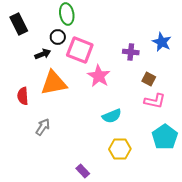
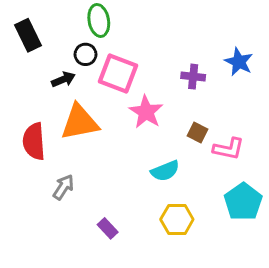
brown square: (149, 79) -> (198, 133), moved
red semicircle: (23, 96) -> (34, 141), size x1.4
purple rectangle: (83, 171) -> (108, 228), moved

